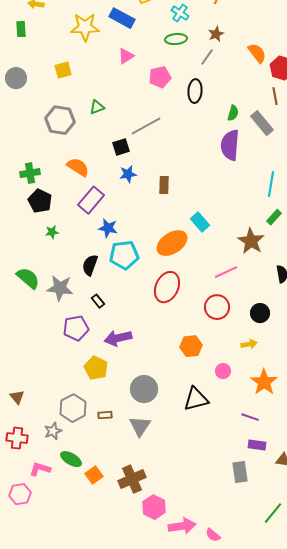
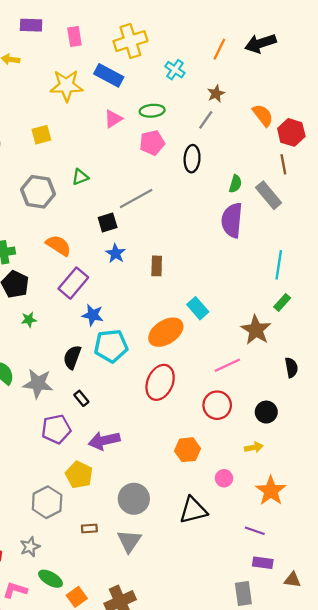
green ellipse: (176, 39) -> (152, 111), moved
blue star: (128, 174) -> (116, 253), turned -30
gray hexagon: (73, 408) -> (47, 502), moved

